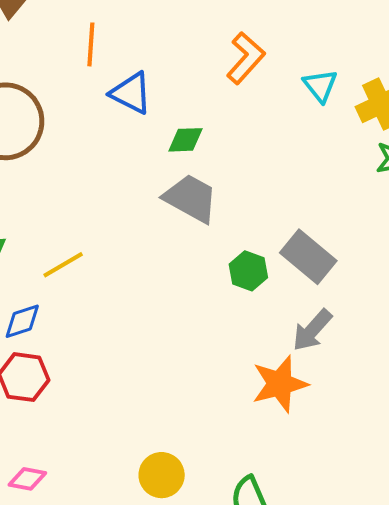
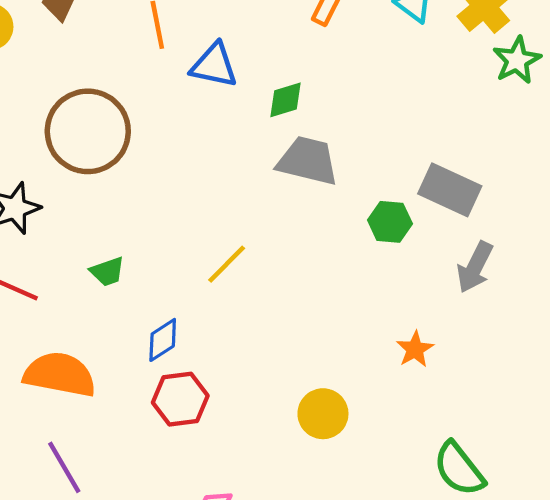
yellow line: (63, 265) -> (227, 264), moved
orange star: (280, 384) -> (415, 349), moved, size x0.6
yellow circle: (162, 475) -> (323, 414), moved

